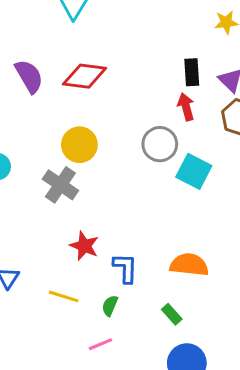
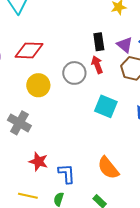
gray circle: (160, 144) -> (74, 73), moved
yellow circle: (79, 145) -> (38, 85), moved
orange semicircle: (189, 265) -> (108, 168), turned -130

